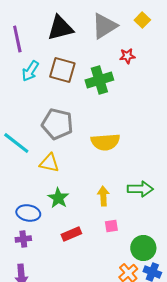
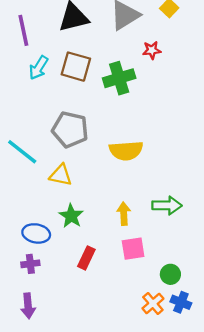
pink square: (111, 226) -> (133, 249), size x1.5
red rectangle: (71, 234) -> (86, 258), turned -42
green circle: (143, 248) -> (170, 274), size x0.7

